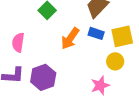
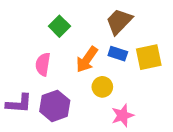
pink semicircle: (18, 42) -> (43, 64), moved
yellow circle: (115, 61) -> (102, 87), moved

